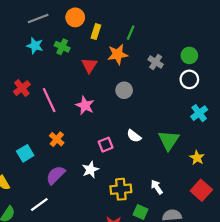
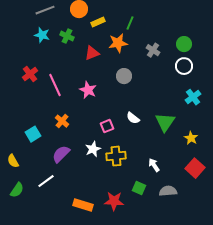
yellow rectangle: (96, 32) -> (98, 22), turned 48
red triangle: (89, 65) -> (92, 53), turned 35
yellow cross: (121, 189) -> (116, 156), moved

